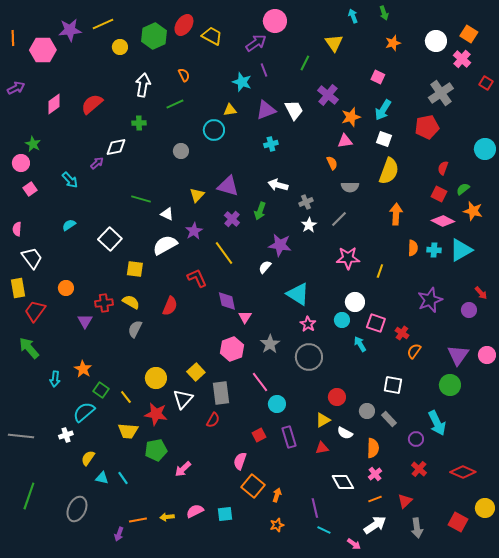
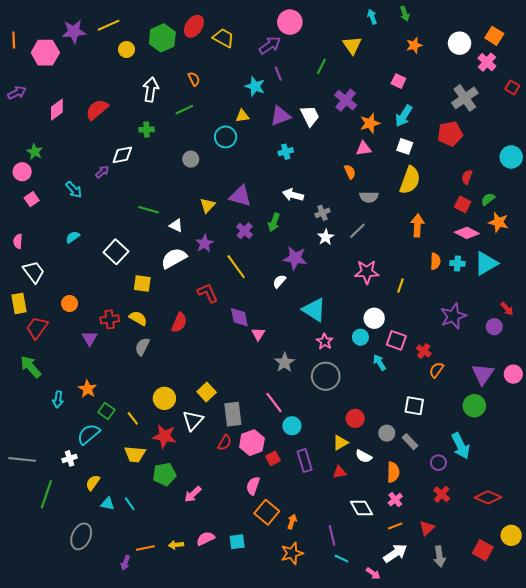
pink hexagon: (232, 349) -> (252, 443), moved
green line: (29, 496) -> (46, 494), moved
orange star: (277, 525) -> (292, 553), size x1.5

